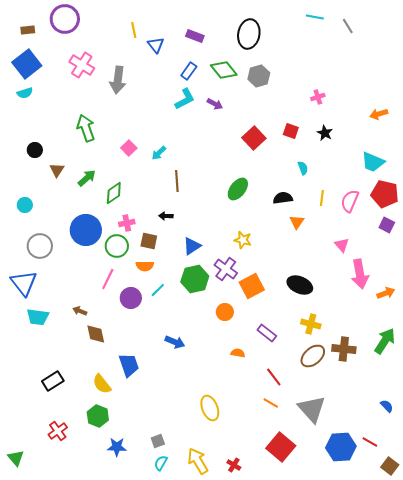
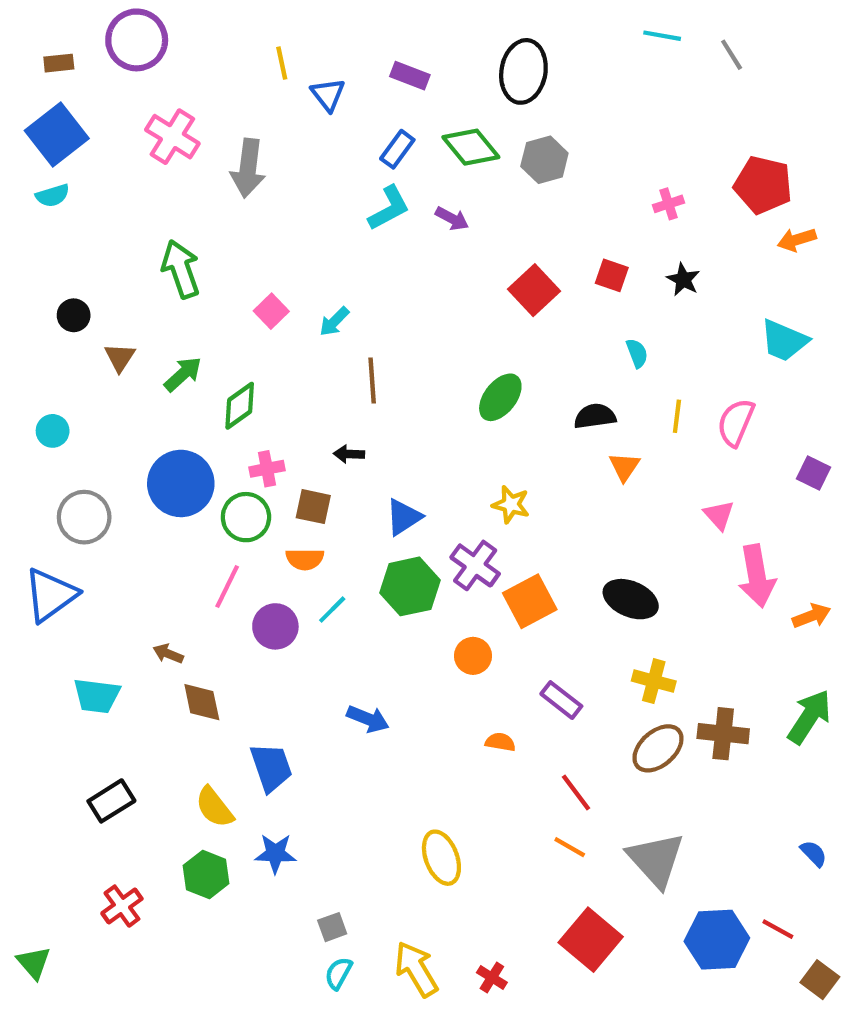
red pentagon: (385, 194) -> (763, 185), moved
blue triangle: (24, 283) -> (50, 595), turned 32
cyan trapezoid: (38, 317) -> (97, 696), moved
blue star: (117, 447) -> (275, 853), moved

